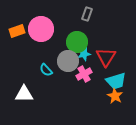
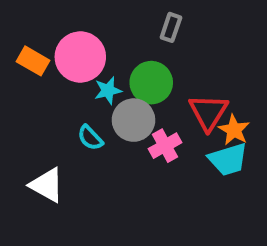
orange rectangle: (17, 31) -> (33, 61), turned 49
cyan star: (84, 54) -> (108, 90), moved
white triangle: (24, 94) -> (47, 185), turned 30
orange star: (115, 96) -> (234, 130), moved

